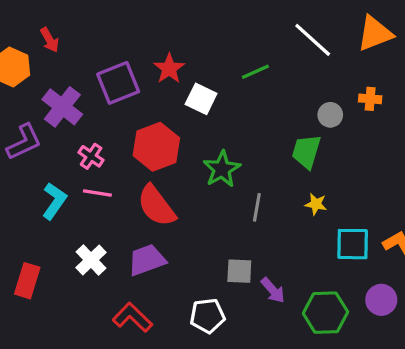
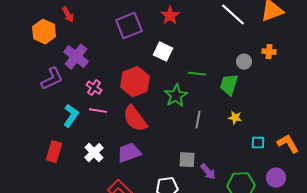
red star: (169, 69) -> (170, 16), moved
green line: (255, 72) -> (197, 74), moved, turned 30
purple square: (118, 83) -> (129, 26), moved
cyan square: (353, 244) -> (258, 143), size x0.6
red rectangle: (27, 281) -> (54, 152), moved

